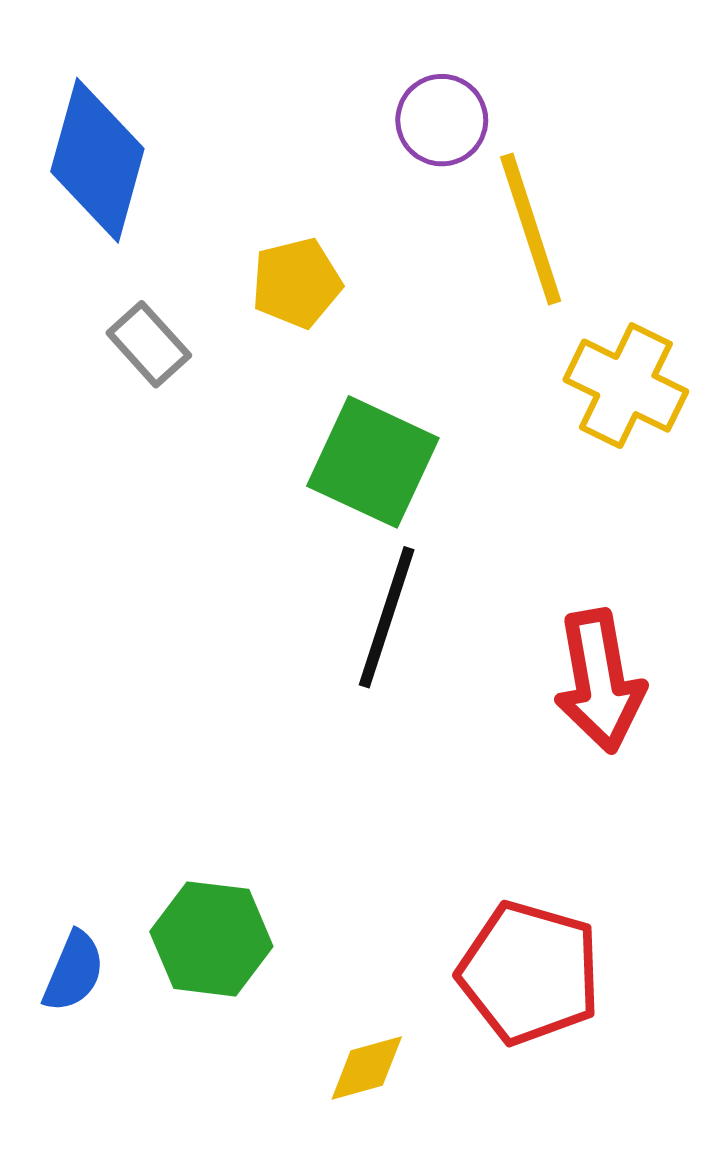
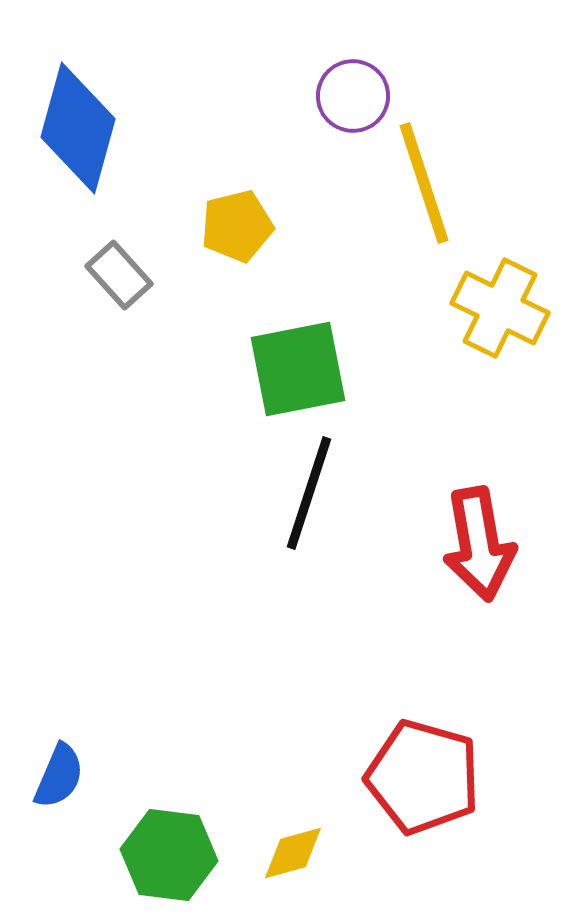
green square: (373, 462) -> (298, 369), turned -36
green hexagon: (211, 939) -> (169, 855), moved

